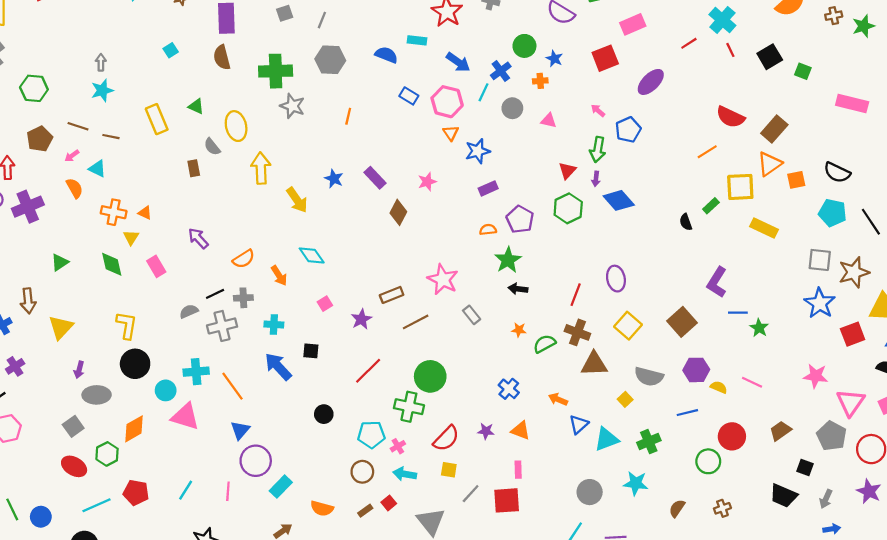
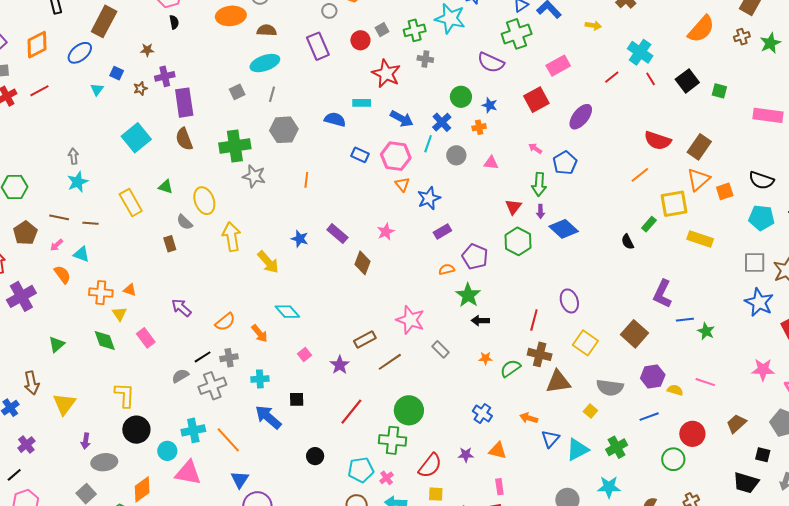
cyan square: (171, 50) -> (136, 138), size x2.0

